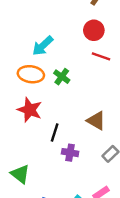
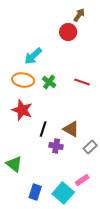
red circle: (94, 30) -> (68, 32), moved
red line: (101, 56) -> (82, 82), moved
brown triangle: (96, 121) -> (71, 129), moved

